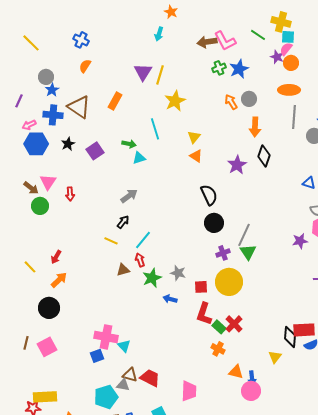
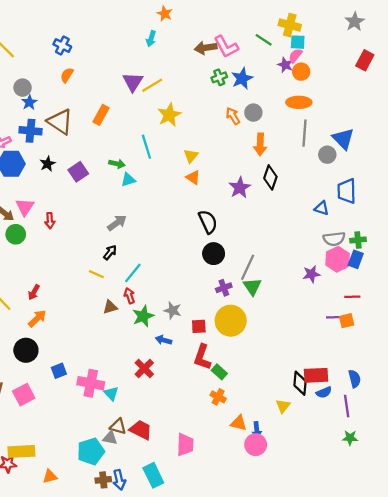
yellow line: (160, 75) -> (152, 85), turned 42
red cross: (234, 324) -> (144, 368), moved
blue square: (97, 356) -> (59, 371), moved

